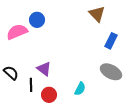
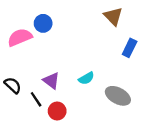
gray ellipse: (111, 72) -> (118, 96), moved
black line: (31, 85) -> (36, 99), turned -32
cyan semicircle: (80, 89) -> (86, 78), moved, turned 32

